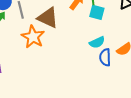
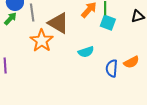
cyan semicircle: (97, 42) -> (86, 52), moved

